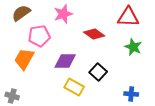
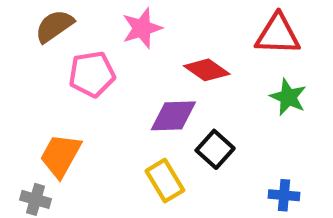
orange trapezoid: (24, 59) -> (61, 156), moved
purple diamond: (65, 61) -> (173, 116), moved
yellow rectangle: (74, 87) -> (165, 181), turned 30

